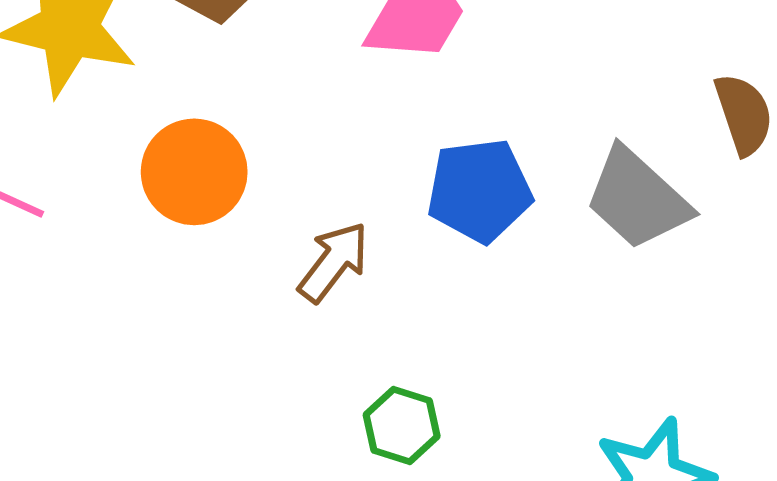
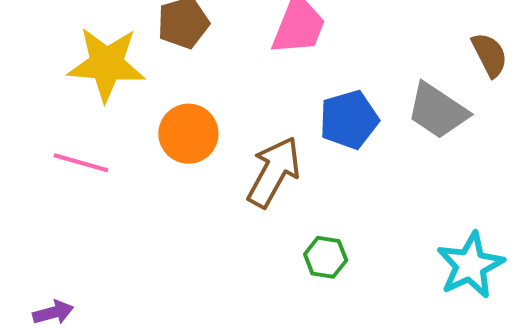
brown arrow: (334, 262) -> (274, 172), size x1.5

